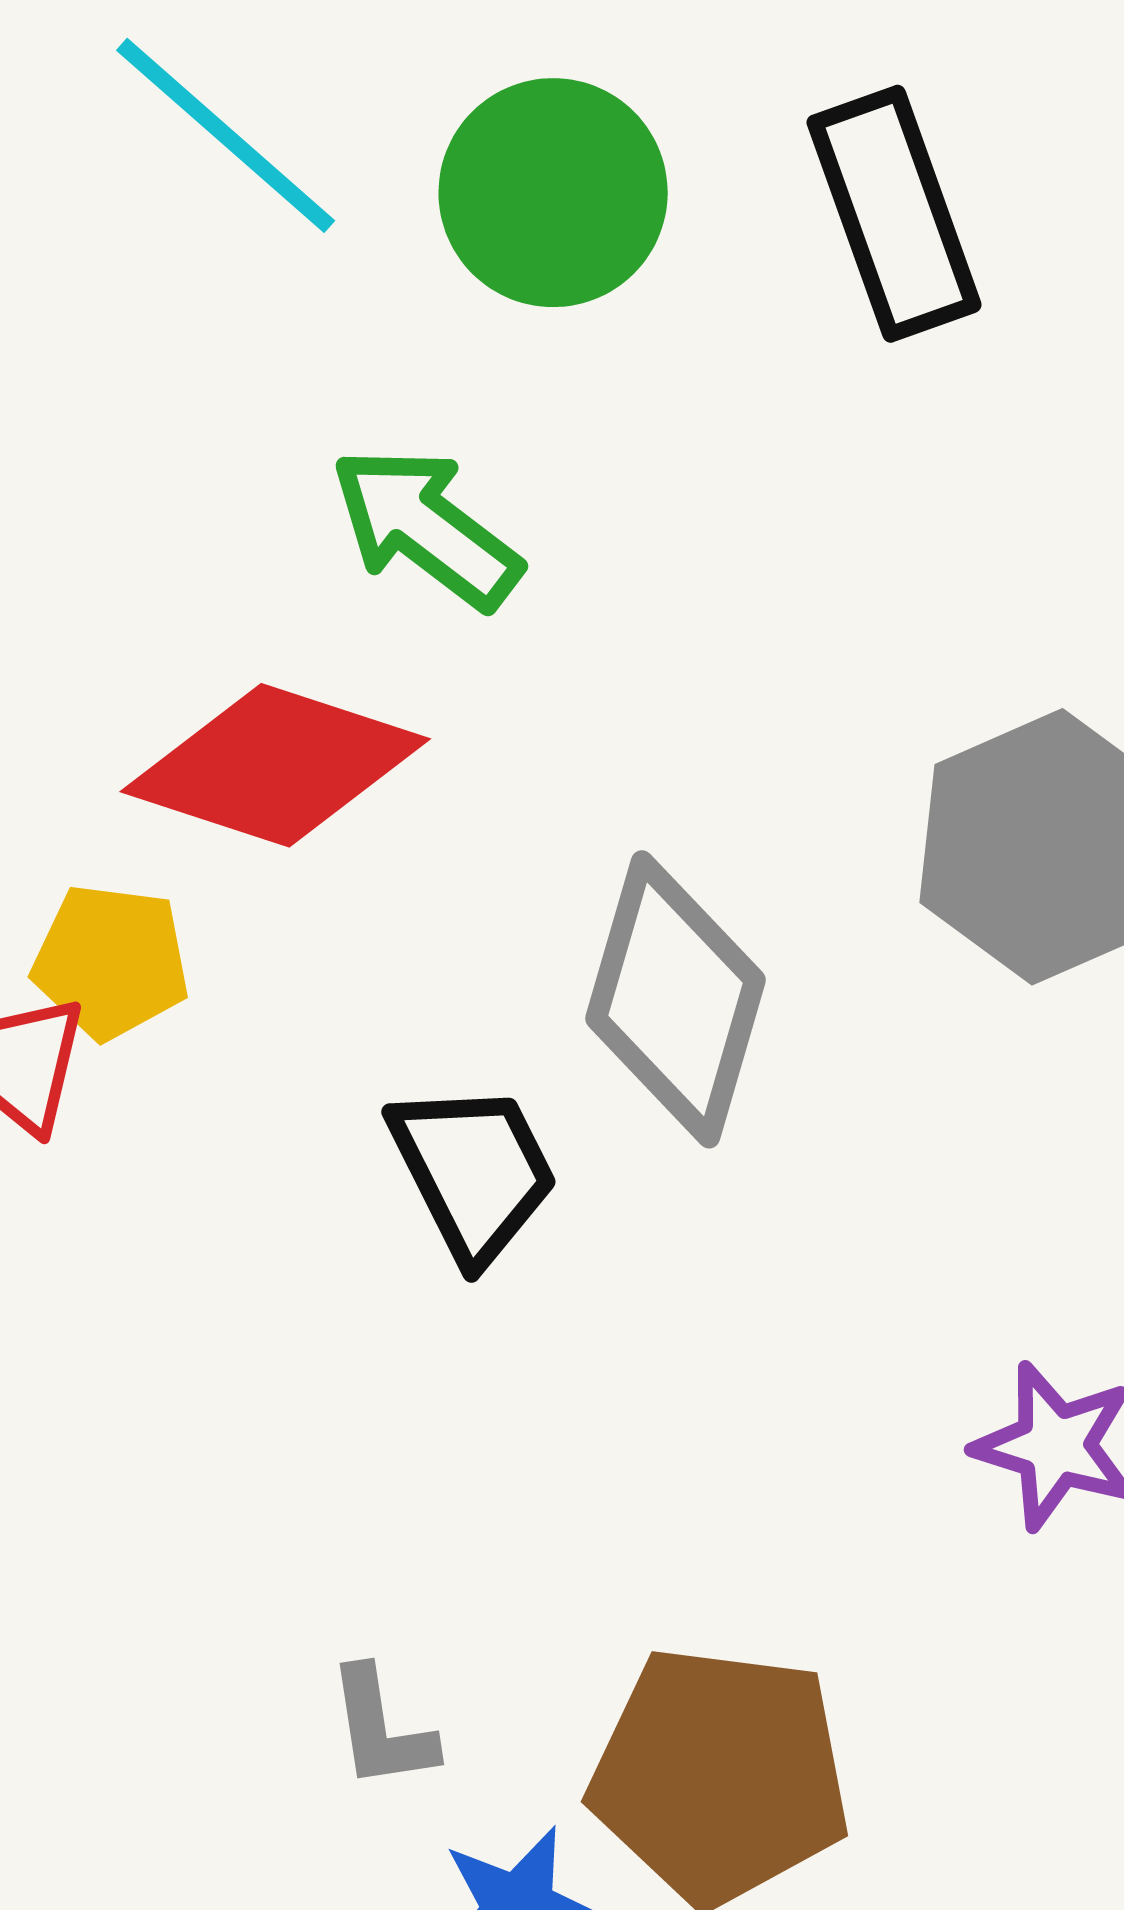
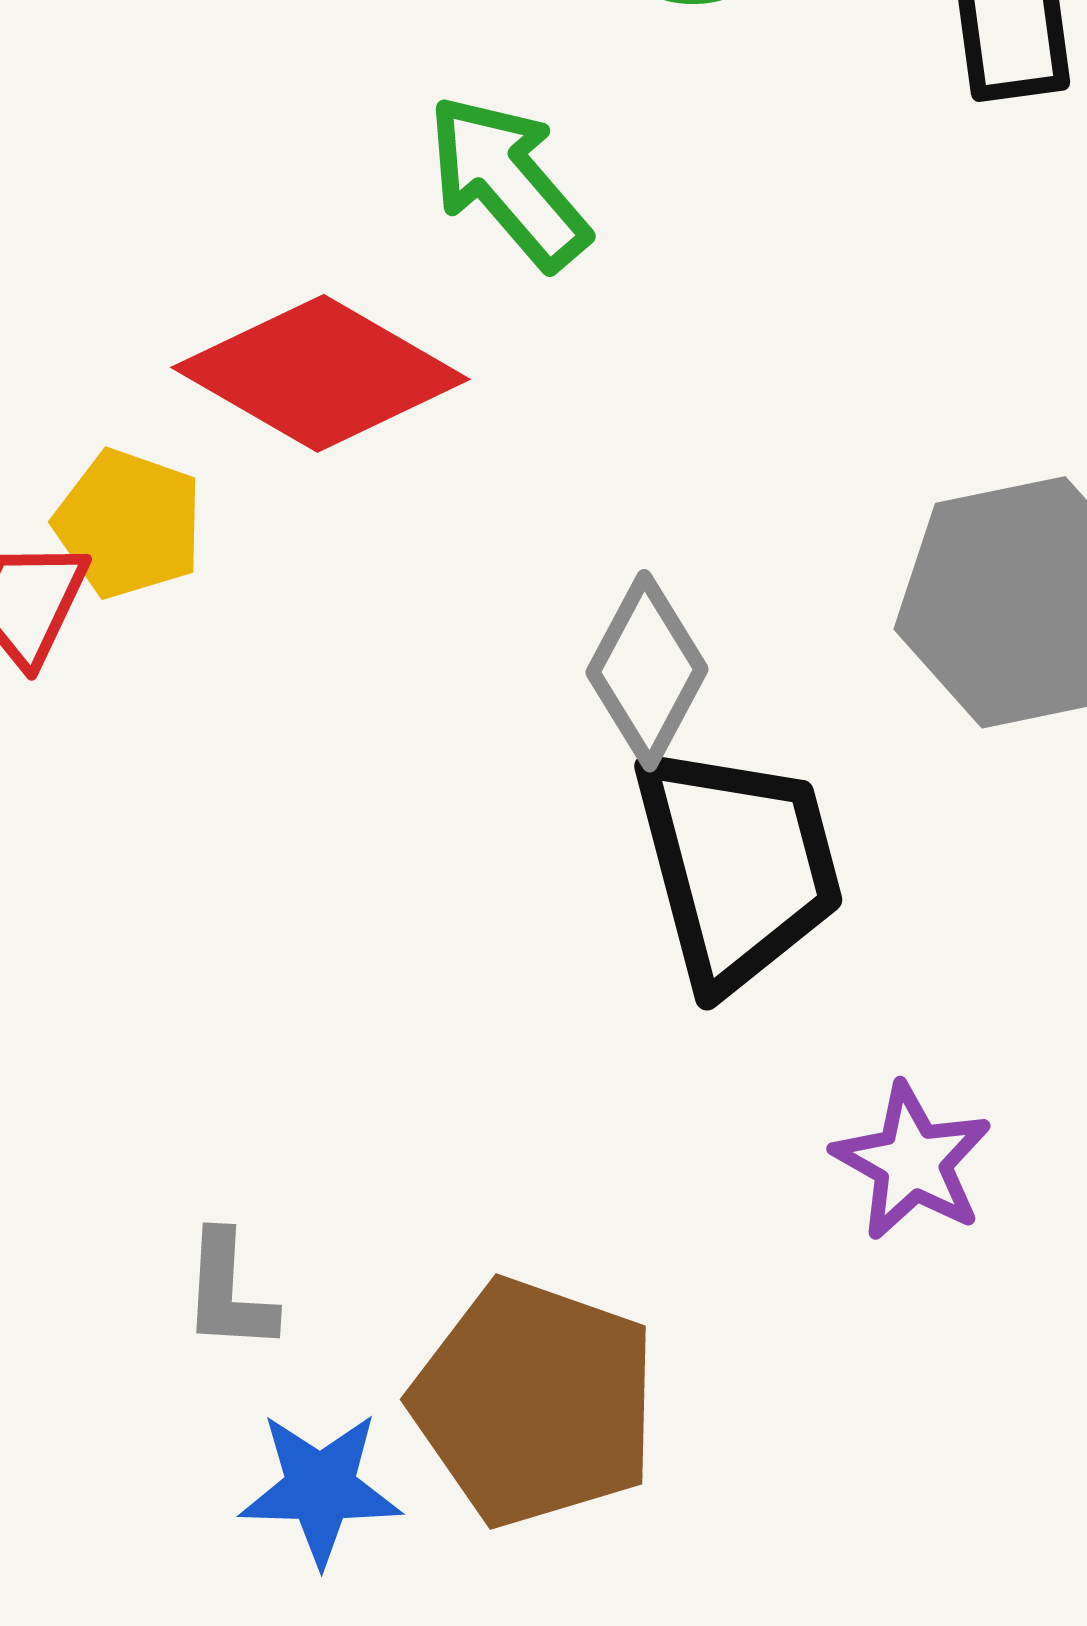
gray diamond: (675, 999) -> (647, 671), size x0.7
black trapezoid: (473, 1172) -> (738, 866), moved, size x1.4

